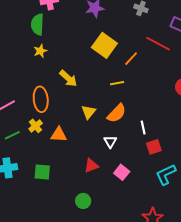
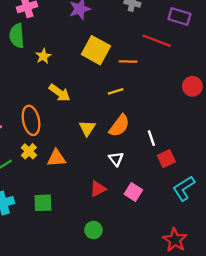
yellow star: (40, 51) -> (43, 56), moved
orange line: (131, 59) -> (128, 61), turned 56

